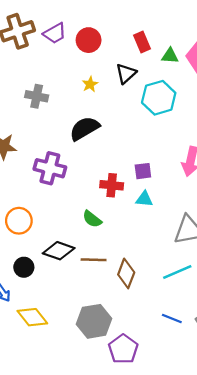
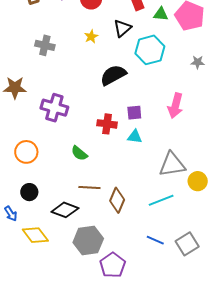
black semicircle: (84, 128) -> (113, 75), moved
green semicircle: (92, 219) -> (79, 153), moved
black diamond: (59, 251) -> (65, 210), moved

